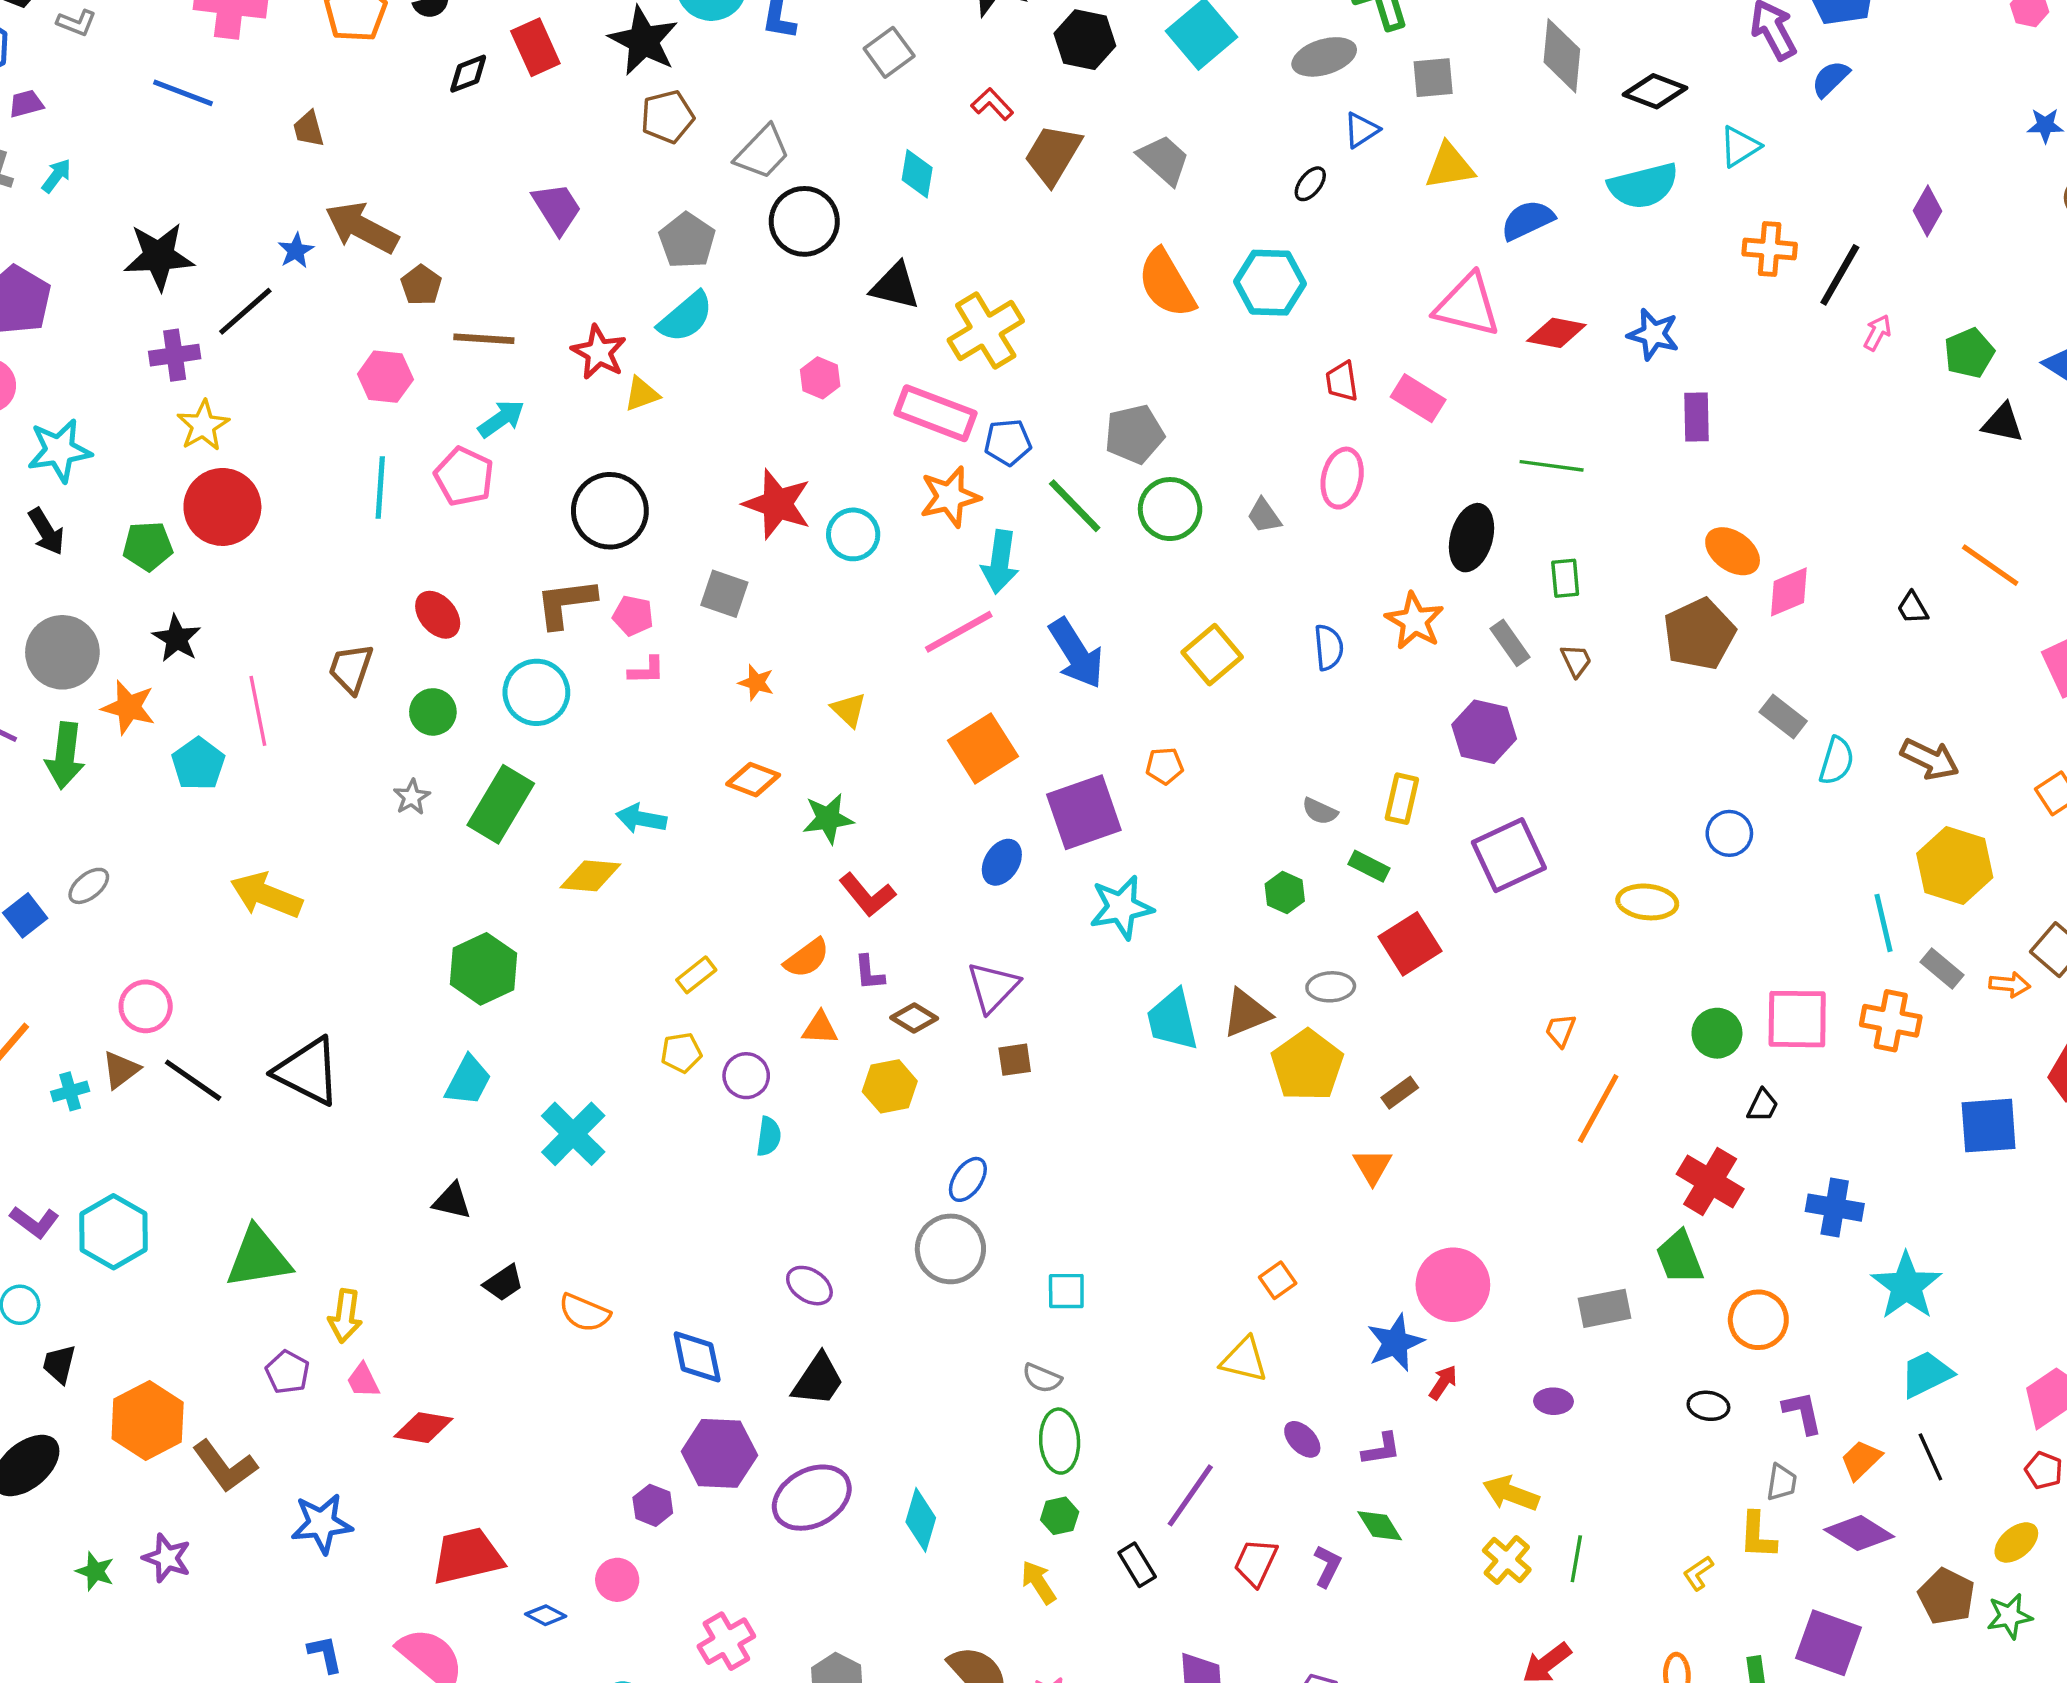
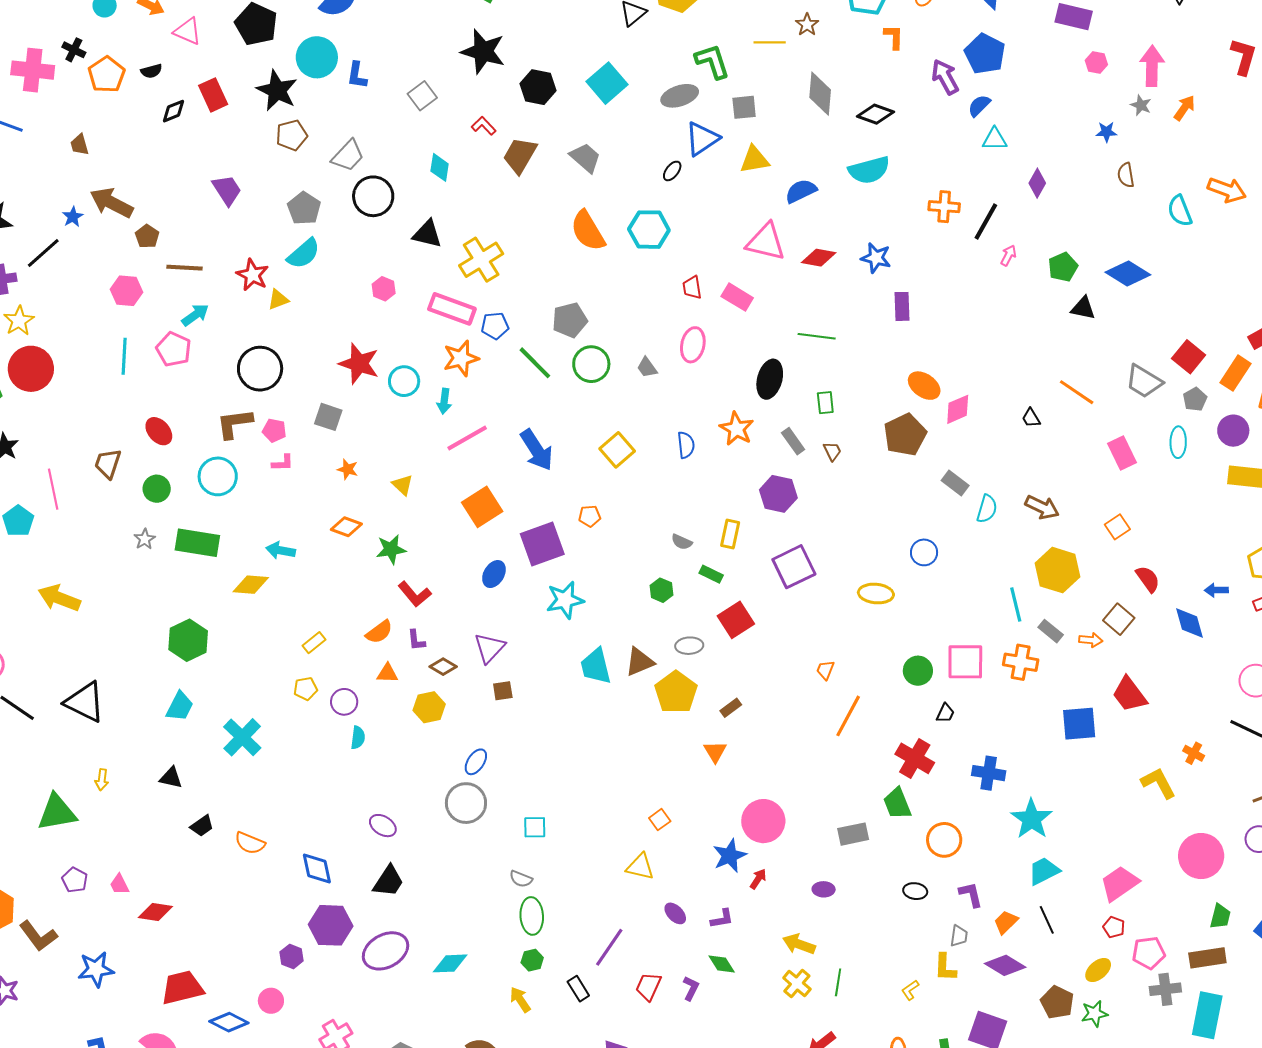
blue triangle: (1361, 130) -> (702, 139), size x1.6
cyan triangle: (1740, 146) -> (995, 139), moved, turned 32
cyan arrow: (1000, 562) -> (444, 401), moved, size x0.7
green rectangle: (501, 804) -> (197, 543), turned 69
yellow arrow: (345, 1316) -> (102, 780), moved, size x0.7
cyan diamond: (921, 1520) -> (450, 963), turned 72
blue diamond: (546, 1615) -> (229, 1022), size x1.6

